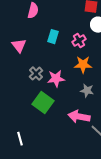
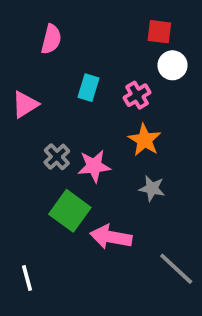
pink triangle: (19, 46) -> (25, 104), turned 35
orange star: (83, 65) -> (145, 140), turned 30
pink arrow: (79, 117) -> (111, 237), moved

